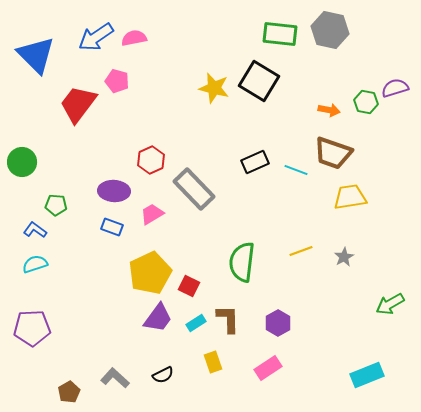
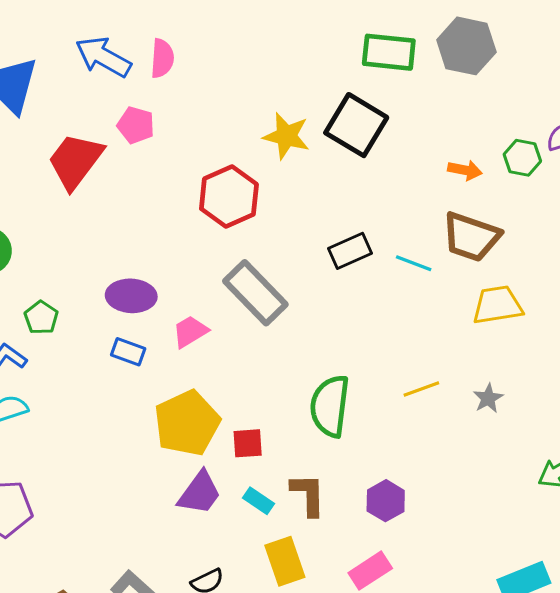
blue arrow: (96, 37) -> (103, 57), turned 63
pink semicircle: (134, 38) -> (162, 58), turned 105
red hexagon: (151, 160) -> (229, 197), moved, size x1.4
green pentagon: (56, 205) -> (41, 318), turned 30
red square: (189, 286) -> (248, 443), turned -30
cyan rectangle: (196, 323) -> (258, 501), turned 66
yellow rectangle: (213, 362) -> (285, 561), size x1.4

